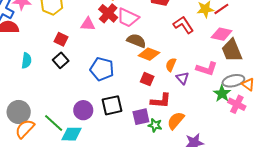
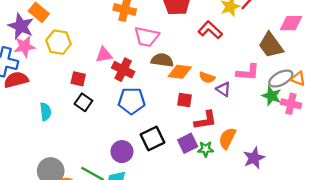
red cross: (108, 13) -> (123, 70), moved
pink diamond: (222, 34) -> (291, 23), moved
orange semicircle: (171, 65) -> (207, 77), turned -80

